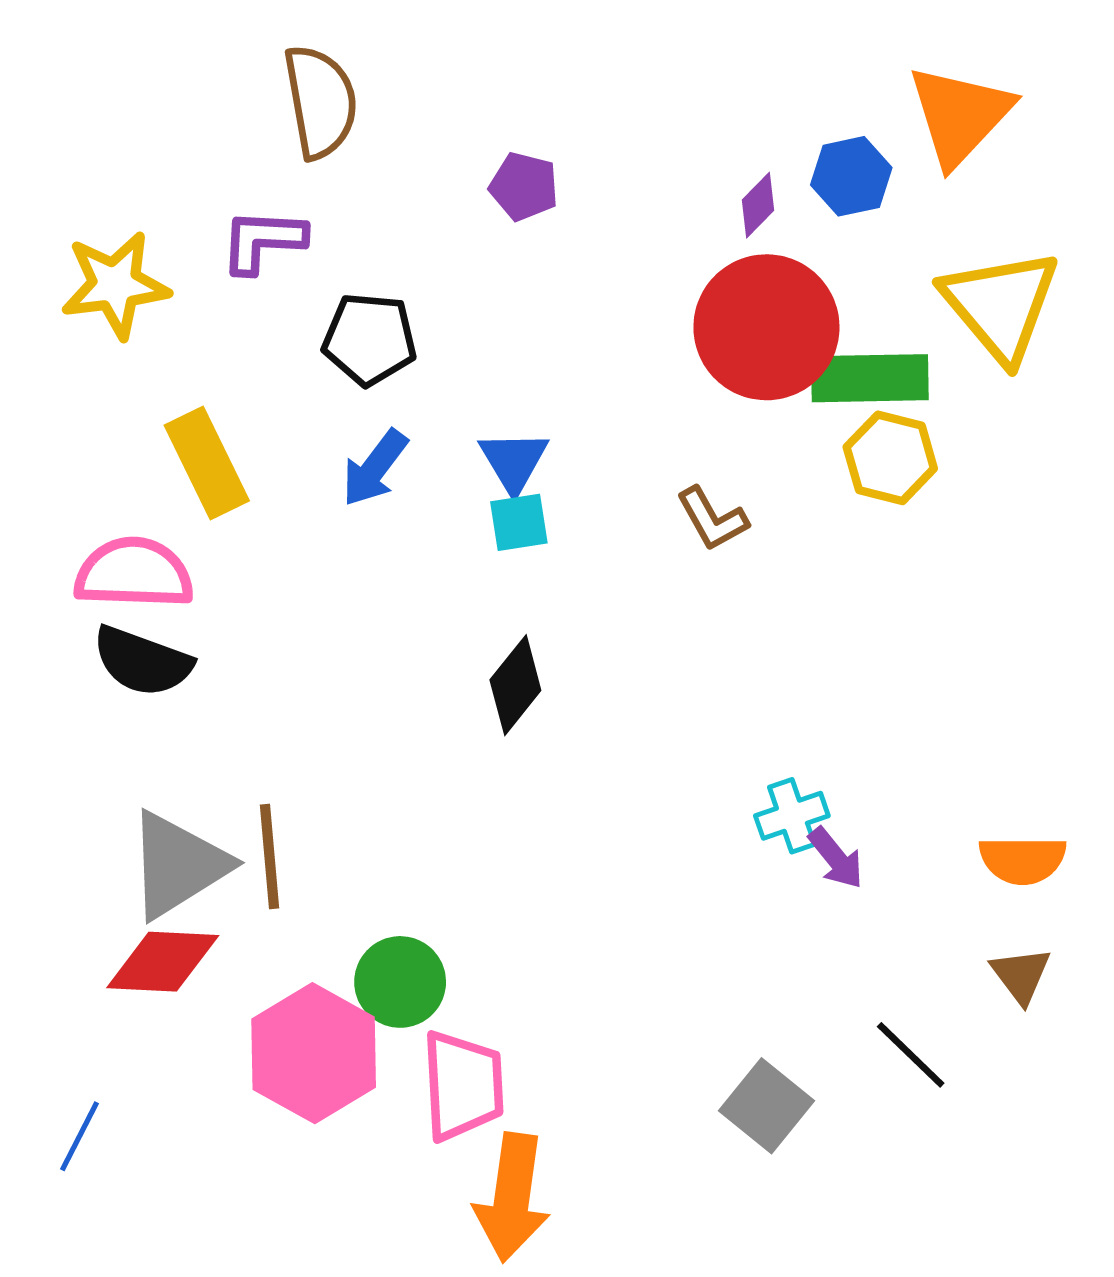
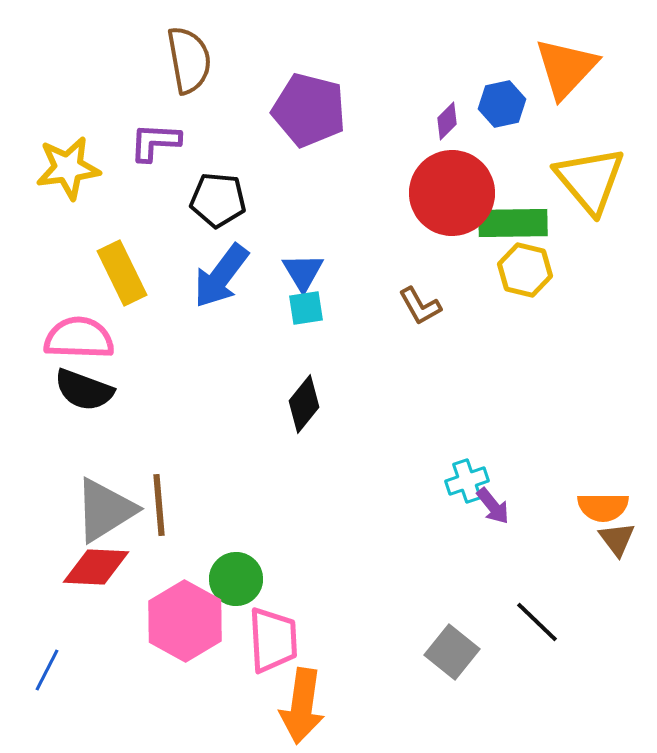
purple pentagon: (524, 186) -> (309, 110), size x1.8
blue arrow: (375, 468) -> (221, 276), size x1.4
brown triangle: (1021, 975) -> (617, 539), moved

